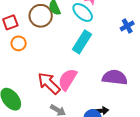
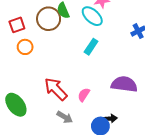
cyan rectangle: (82, 42) -> (91, 47), size x0.7
pink semicircle: (67, 79) -> (84, 95), moved, size x0.6

